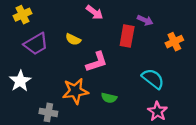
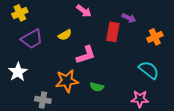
yellow semicircle: (73, 39) -> (65, 35), turned -56
cyan semicircle: (153, 79) -> (149, 70), moved
pink star: (157, 111) -> (140, 99), turned -30

